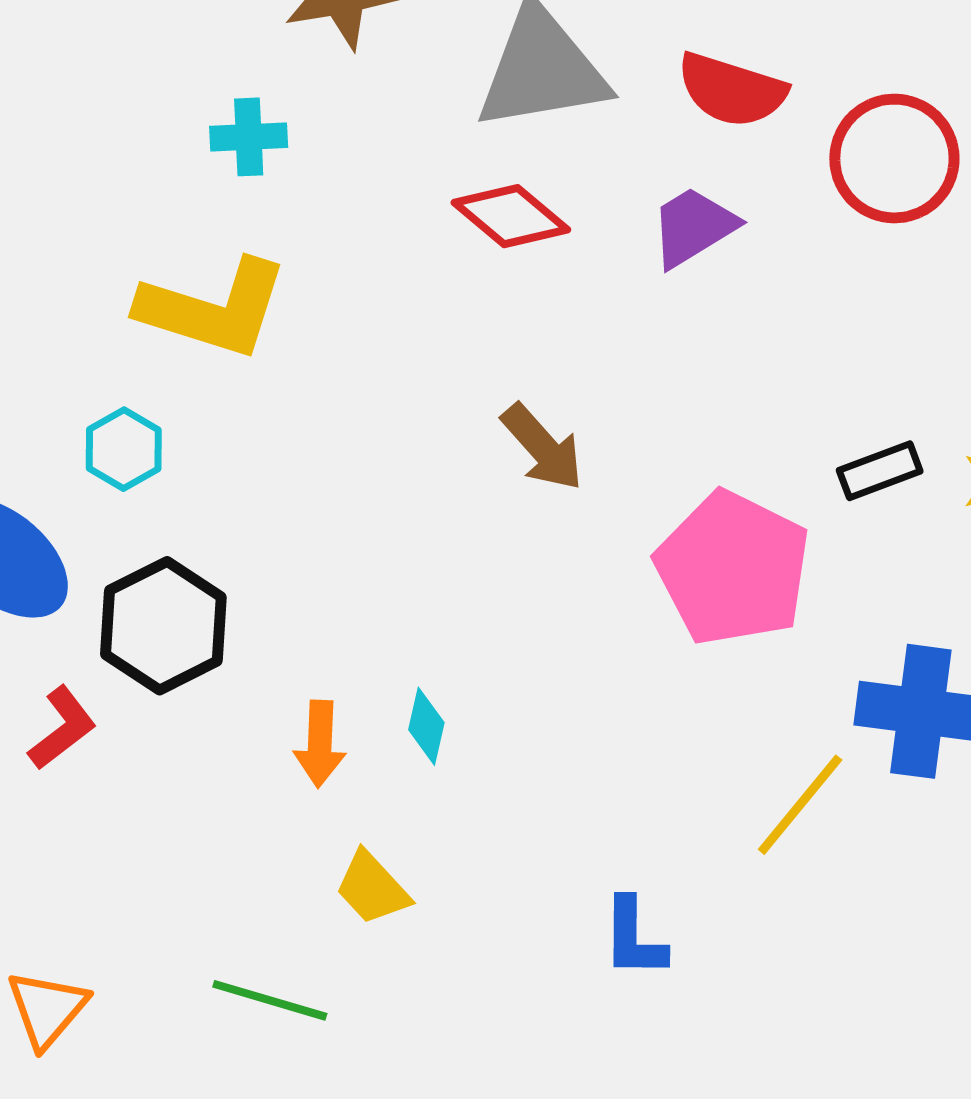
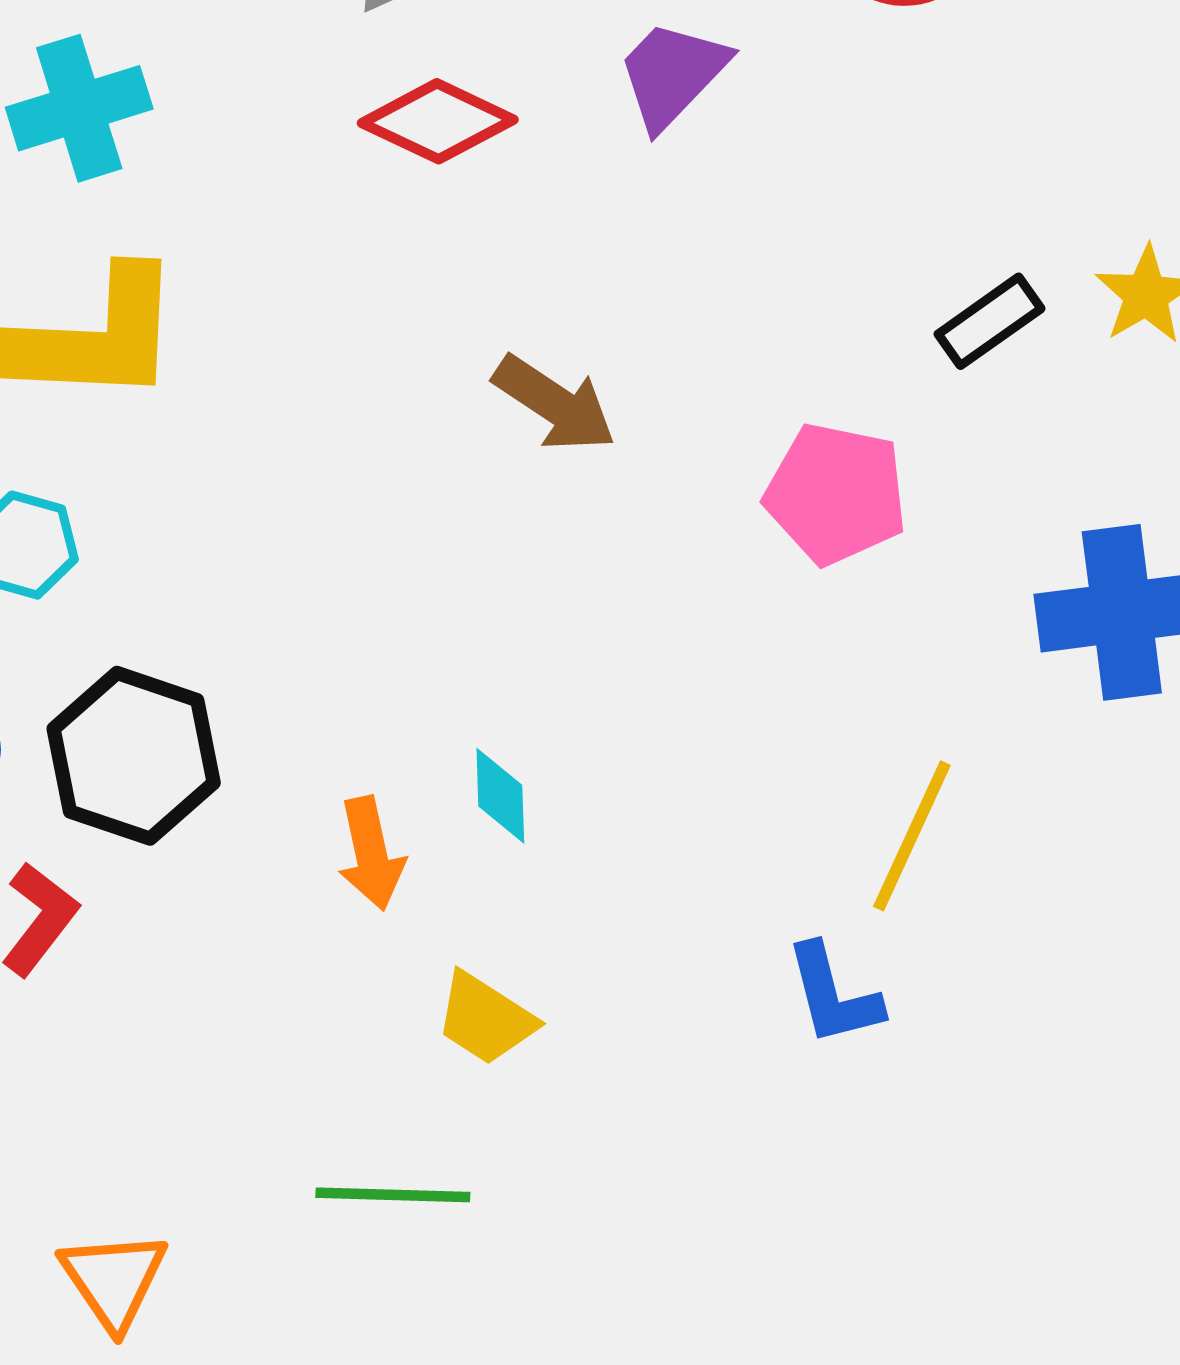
cyan cross: (249, 137) -> (79, 108), size x1.4
pink pentagon: (733, 568) -> (836, 494), size x0.7
yellow line: (800, 805) -> (912, 836), moved

